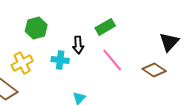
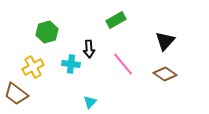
green rectangle: (105, 27) -> (116, 20), moved
black triangle: (169, 42) -> (165, 41), moved

